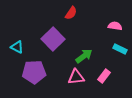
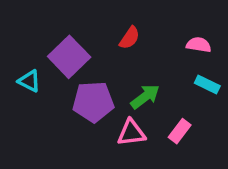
red semicircle: (71, 13) -> (130, 38), moved
purple square: (53, 39) -> (69, 57), moved
purple pentagon: (34, 72) -> (93, 102), moved

